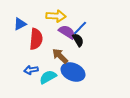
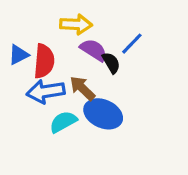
blue triangle: (20, 24) -> (19, 55), moved
blue line: (80, 28) -> (132, 44), moved
blue arrow: (31, 70) -> (46, 91), moved, size x1.6

